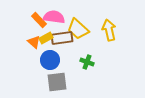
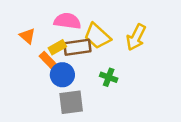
orange rectangle: (39, 20) -> (49, 61), moved
yellow arrow: (109, 30) -> (136, 37), turned -140
orange triangle: (34, 42) -> (27, 36), moved

